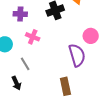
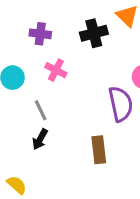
black arrow: (16, 83) -> (40, 139), moved, turned 48

